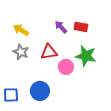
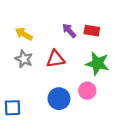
pink circle: (66, 67) -> (87, 91), moved
blue circle: (40, 91) -> (59, 99), moved

